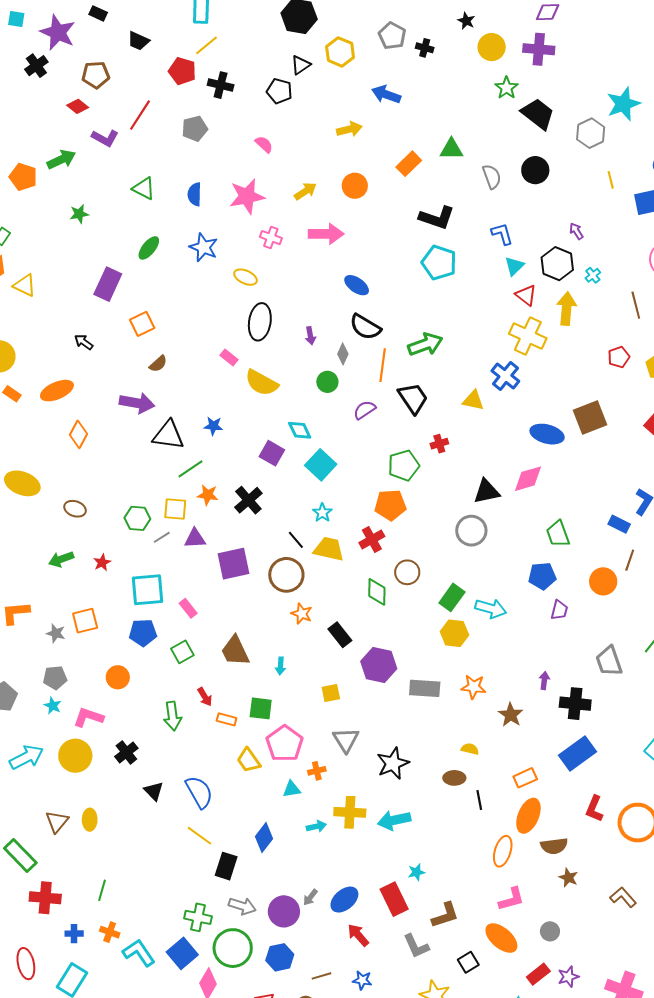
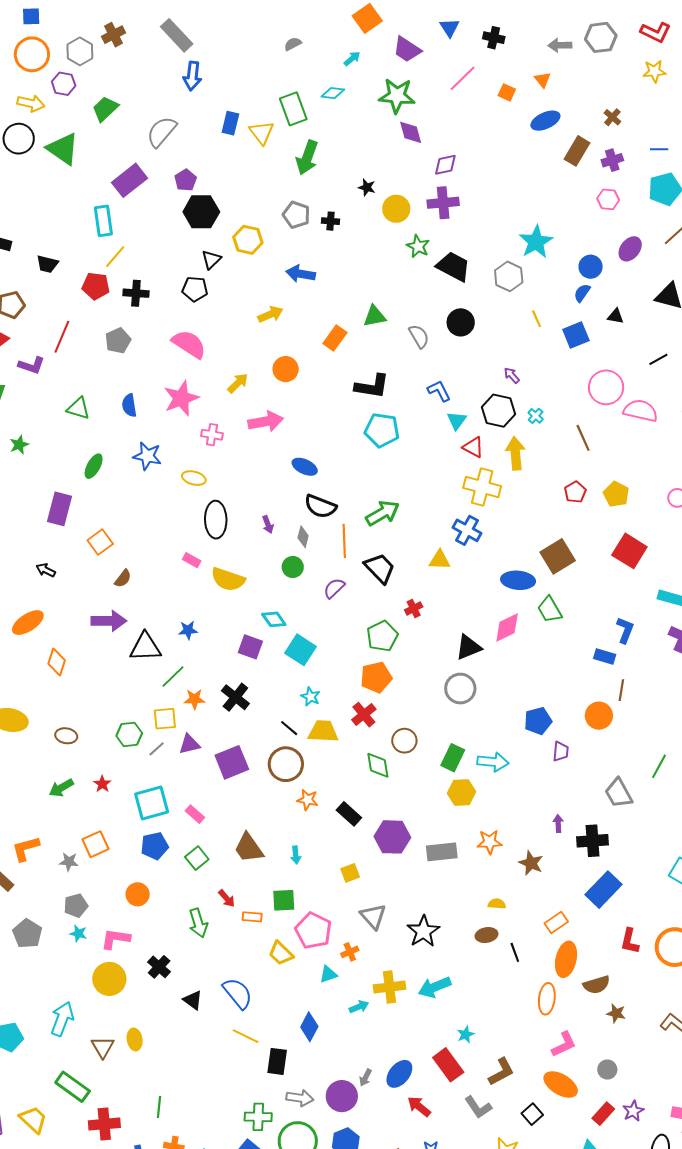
pink semicircle: (264, 144) -> (189, 344), size x1.8
green trapezoid: (558, 534) -> (550, 610), moved
cyan arrow: (26, 757) -> (62, 1019), moved, turned -32

